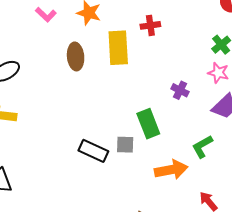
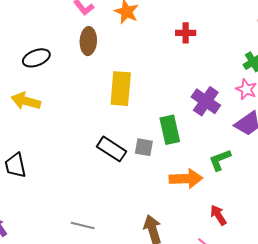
yellow rectangle: (118, 48) -> (121, 89), moved
brown ellipse: (76, 56) -> (88, 41), moved
purple cross: (180, 90) -> (206, 101), size x1.6

